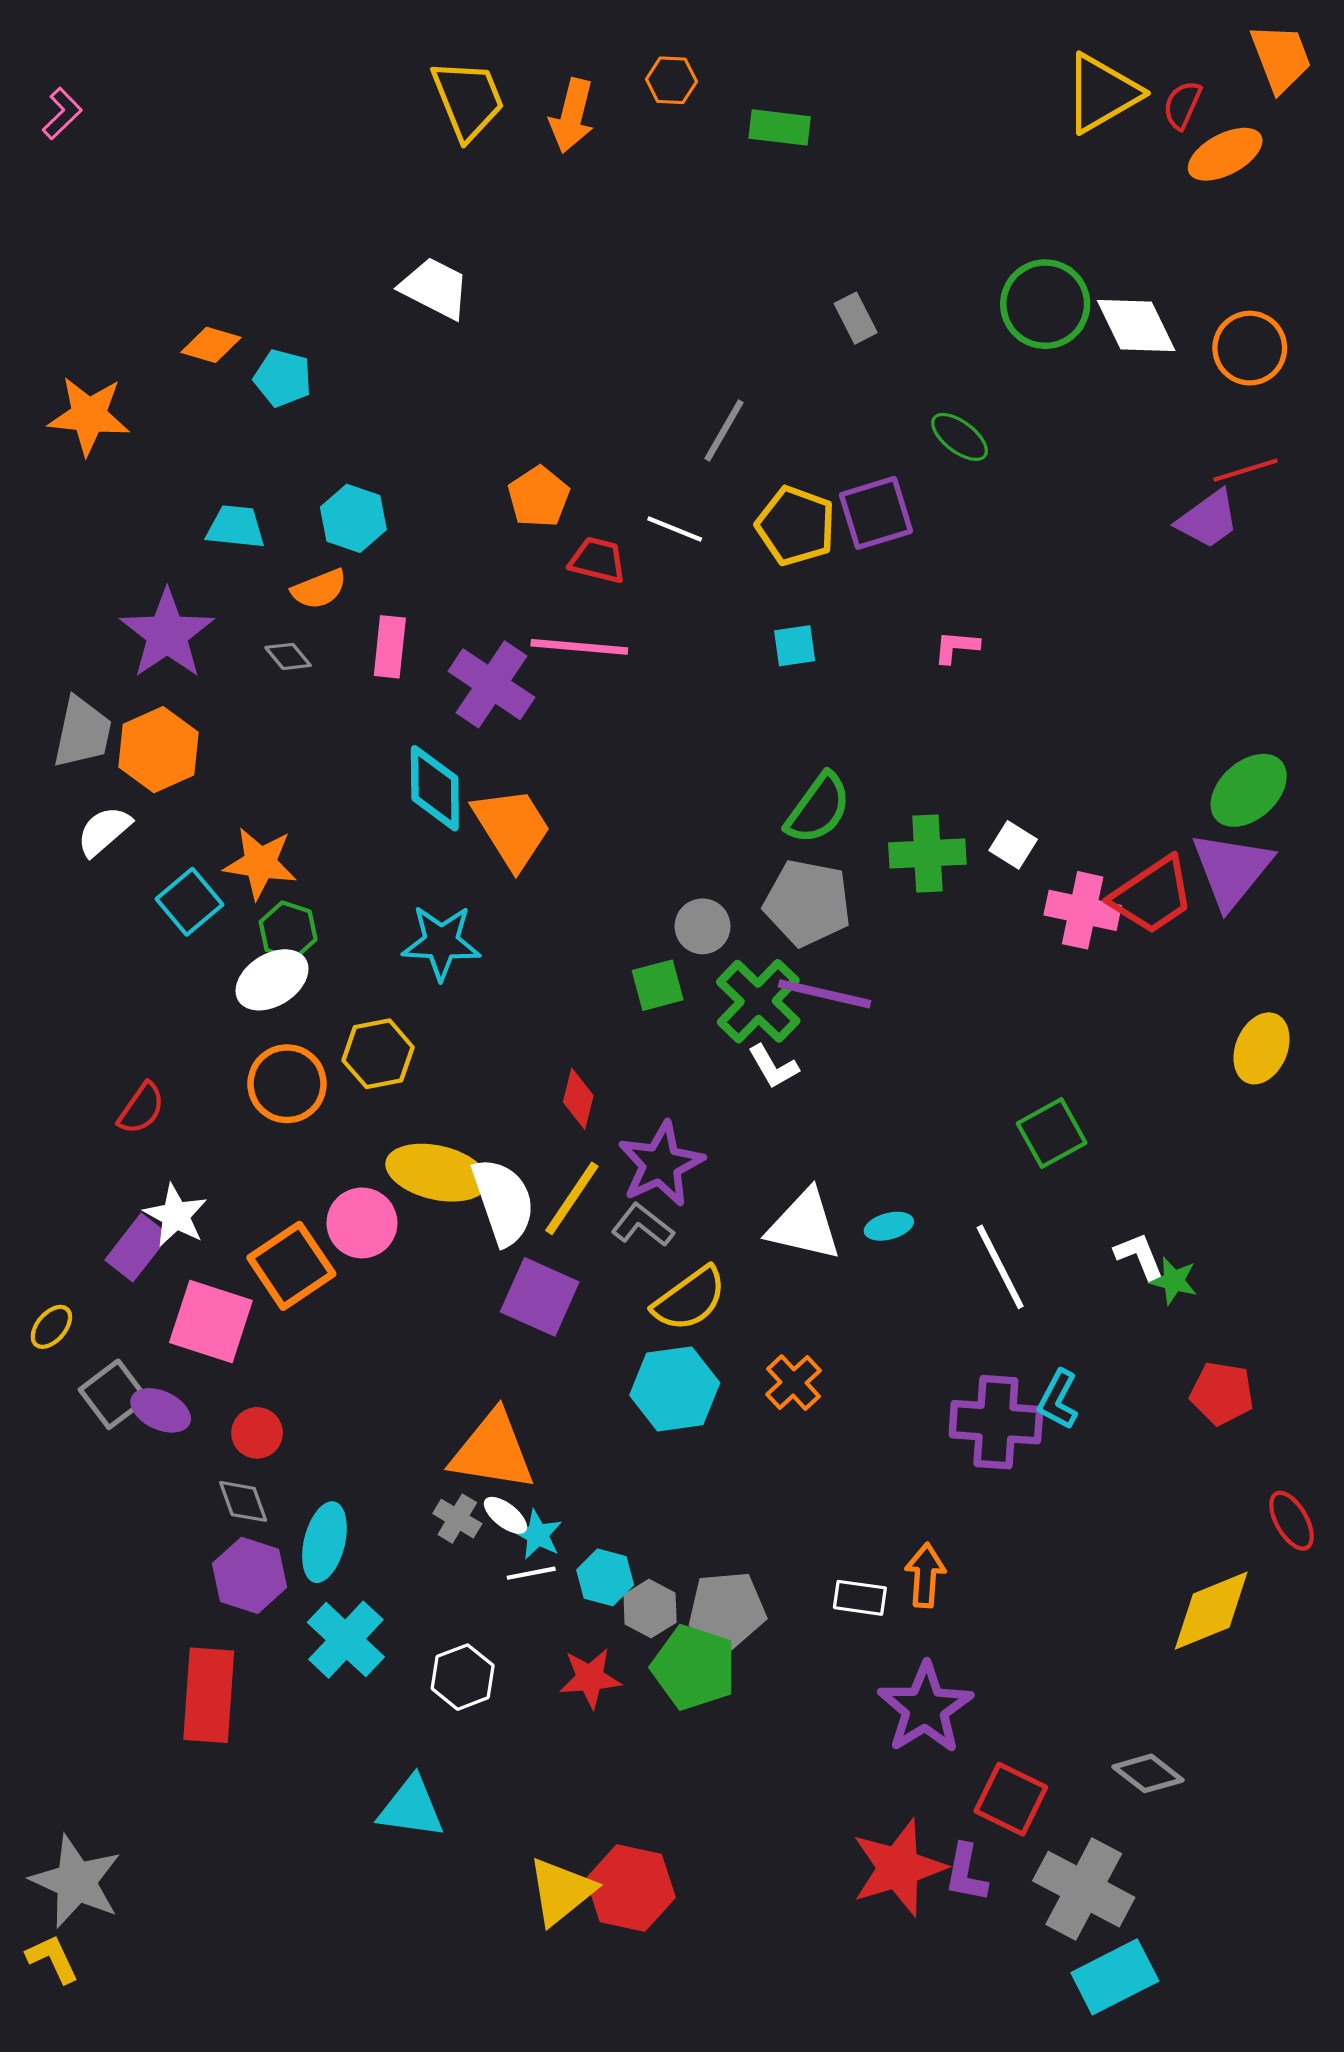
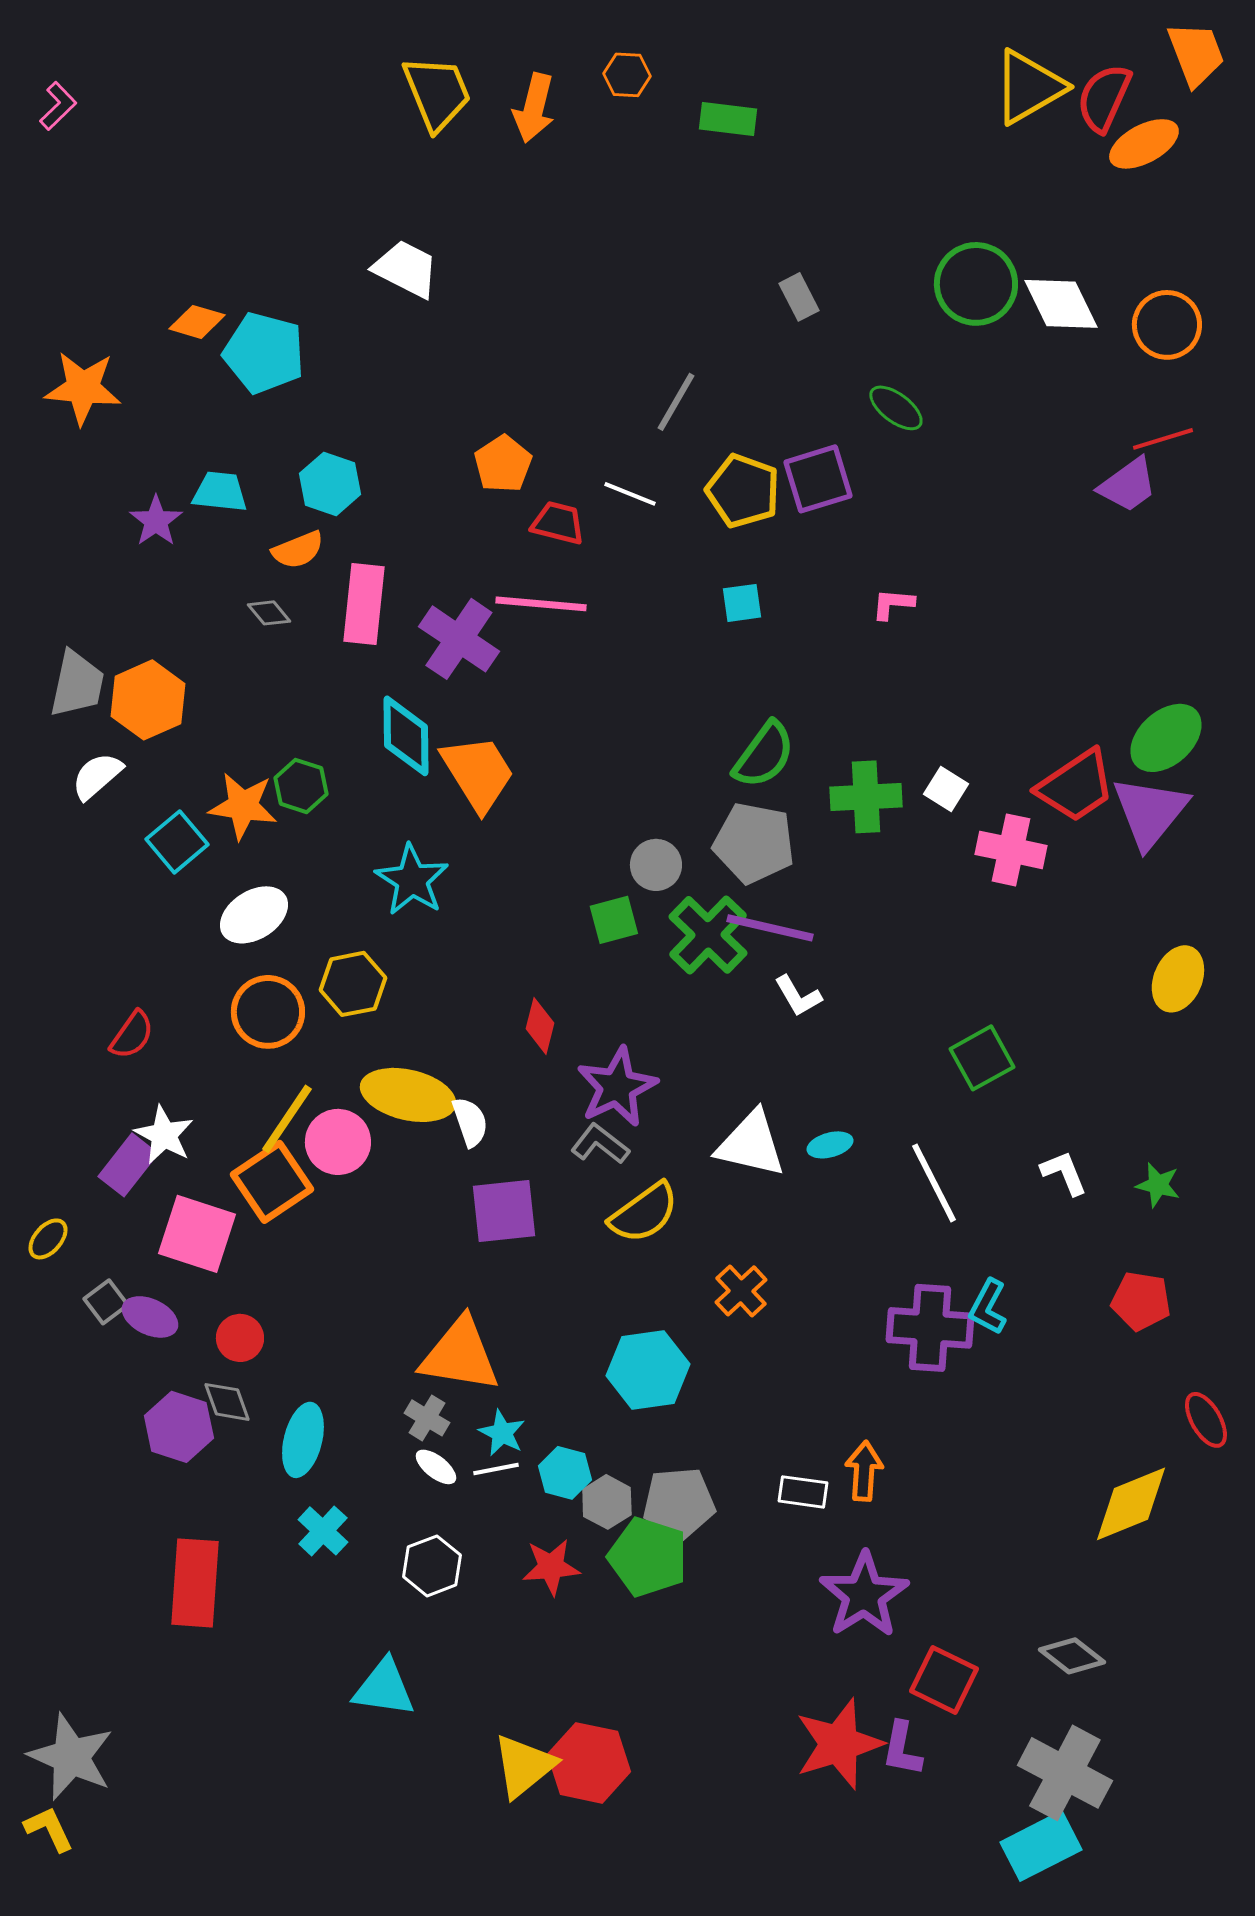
red semicircle: (1182, 105) -> (1104, 98), size x1.5
cyan pentagon: (283, 378) -> (264, 353), size x1.5
purple star: (167, 634) -> (156, 521), moved, size x0.6
pink rectangle: (390, 647) -> (364, 604), size x1.4
red trapezoid: (1152, 895) -> (1076, 786), moved
green hexagon: (288, 931) -> (301, 786), moved
cyan star: (441, 942) -> (412, 880), turned 30
white L-shape: (773, 1067) -> (798, 996), moved
yellow line: (572, 1198) -> (287, 1119), moved
white semicircle: (503, 1202) -> (470, 1122), size x0.6
green star: (1174, 1281) -> (1158, 1185), moved
purple square: (540, 1297) -> (504, 1211), turned -30
cyan hexagon: (675, 1389) -> (648, 1370), moved
gray square: (114, 1394) -> (106, 1302), size x0.7
white ellipse: (505, 1515) -> (436, 1467), moved
purple hexagon: (250, 1575) -> (179, 1427), moved
cyan cross: (346, 1640) -> (323, 1531), size x0.7
gray cross: (1084, 1889) -> (1065, 1773), moved

